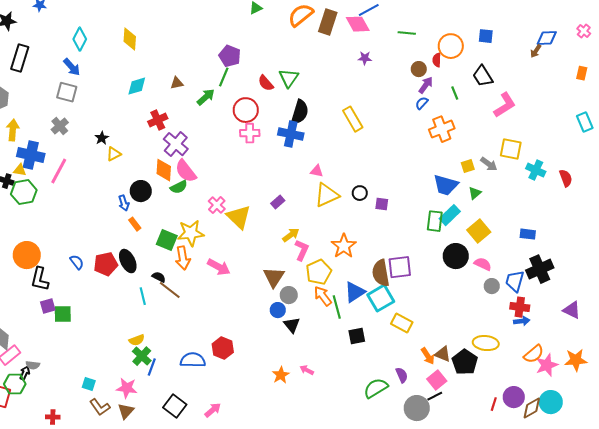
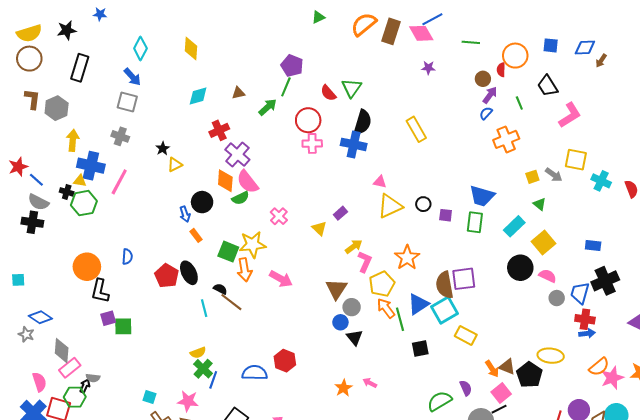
blue diamond: (547, 38) -> (585, 47), moved
gray cross: (60, 126) -> (120, 136), turned -30
blue trapezoid: (446, 185) -> (482, 196), moved
green triangle: (475, 193) -> (539, 204), turned -40
yellow triangle: (239, 217) -> (319, 228), moved, size x0.6
green rectangle: (435, 221) -> (475, 222), moved
blue semicircle: (77, 262) -> (127, 257), moved, turned 42
red pentagon: (106, 264) -> (167, 276), turned -30

